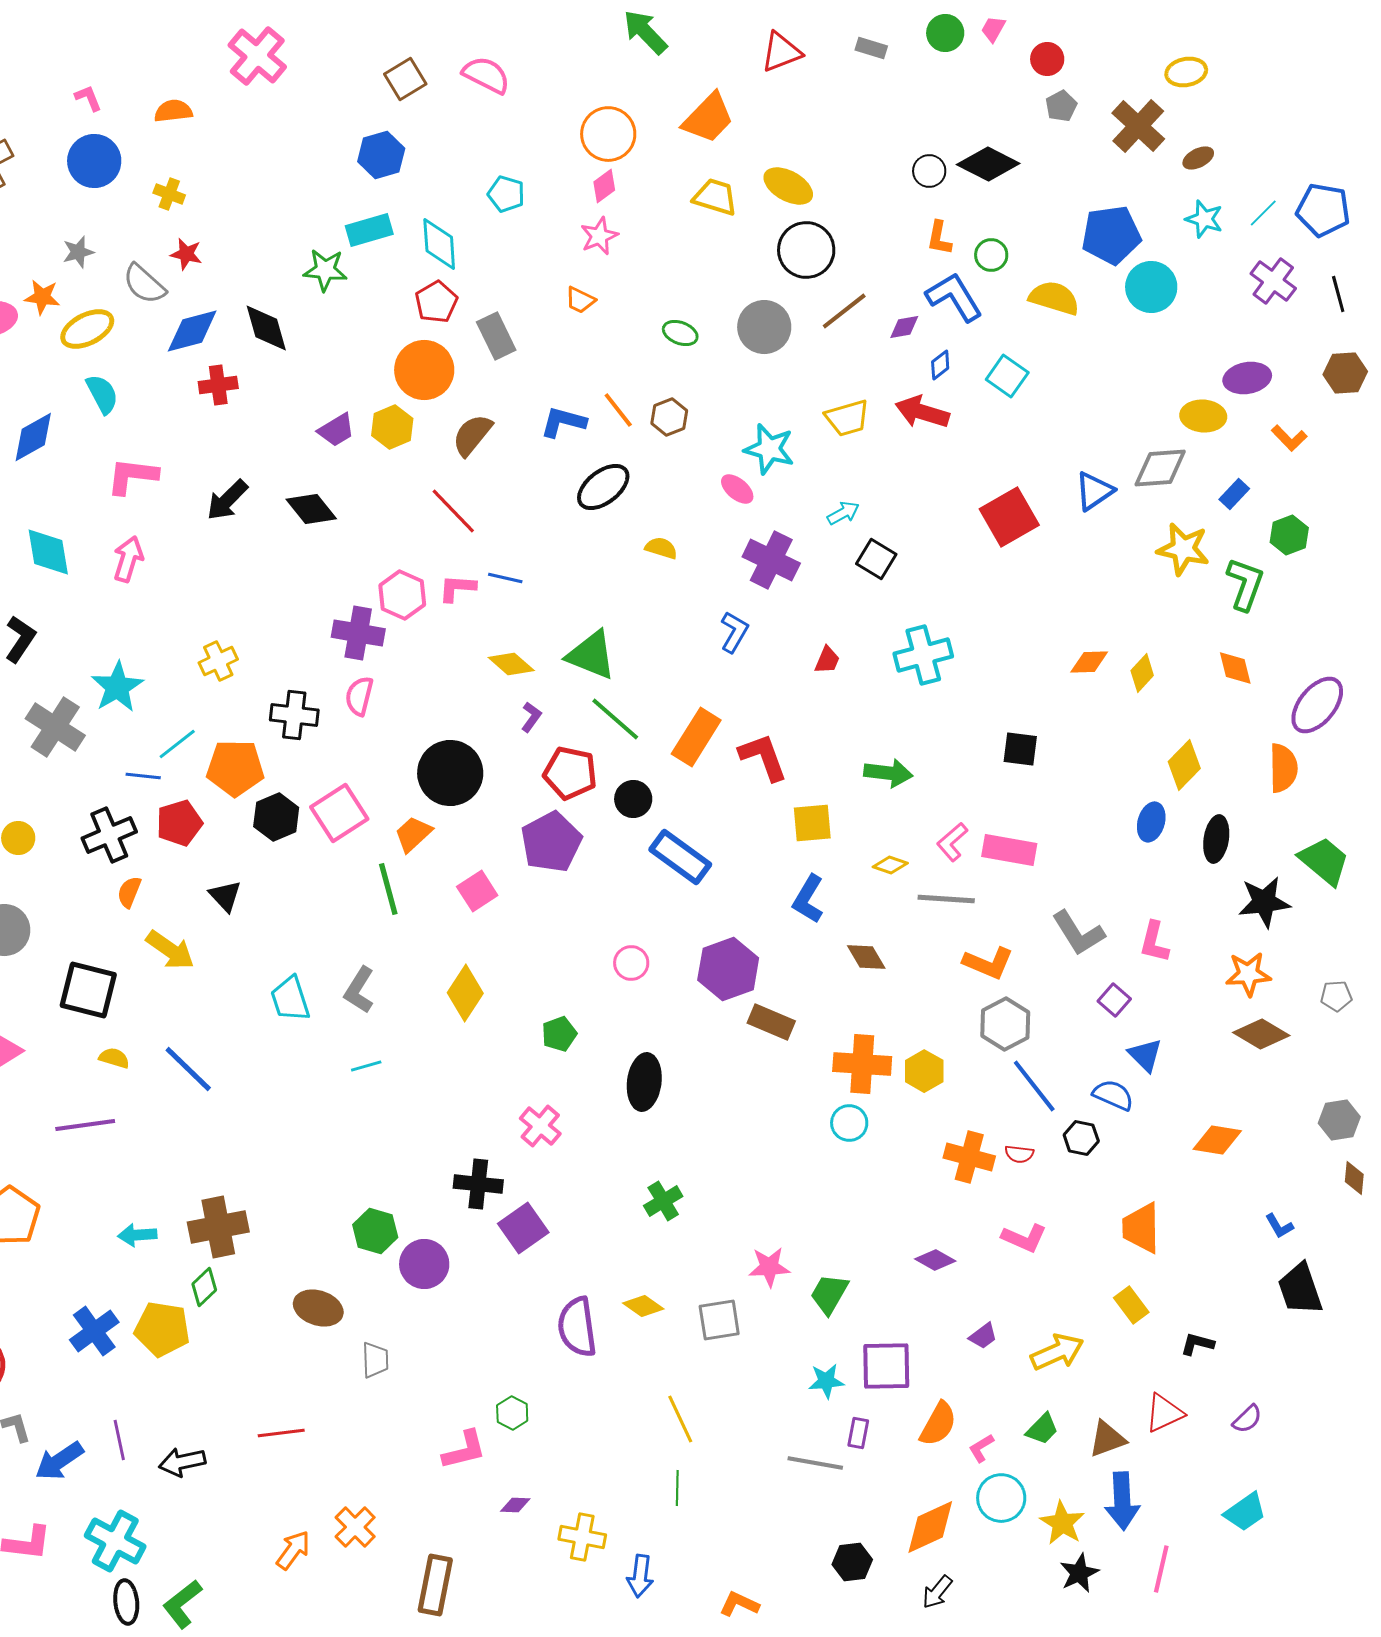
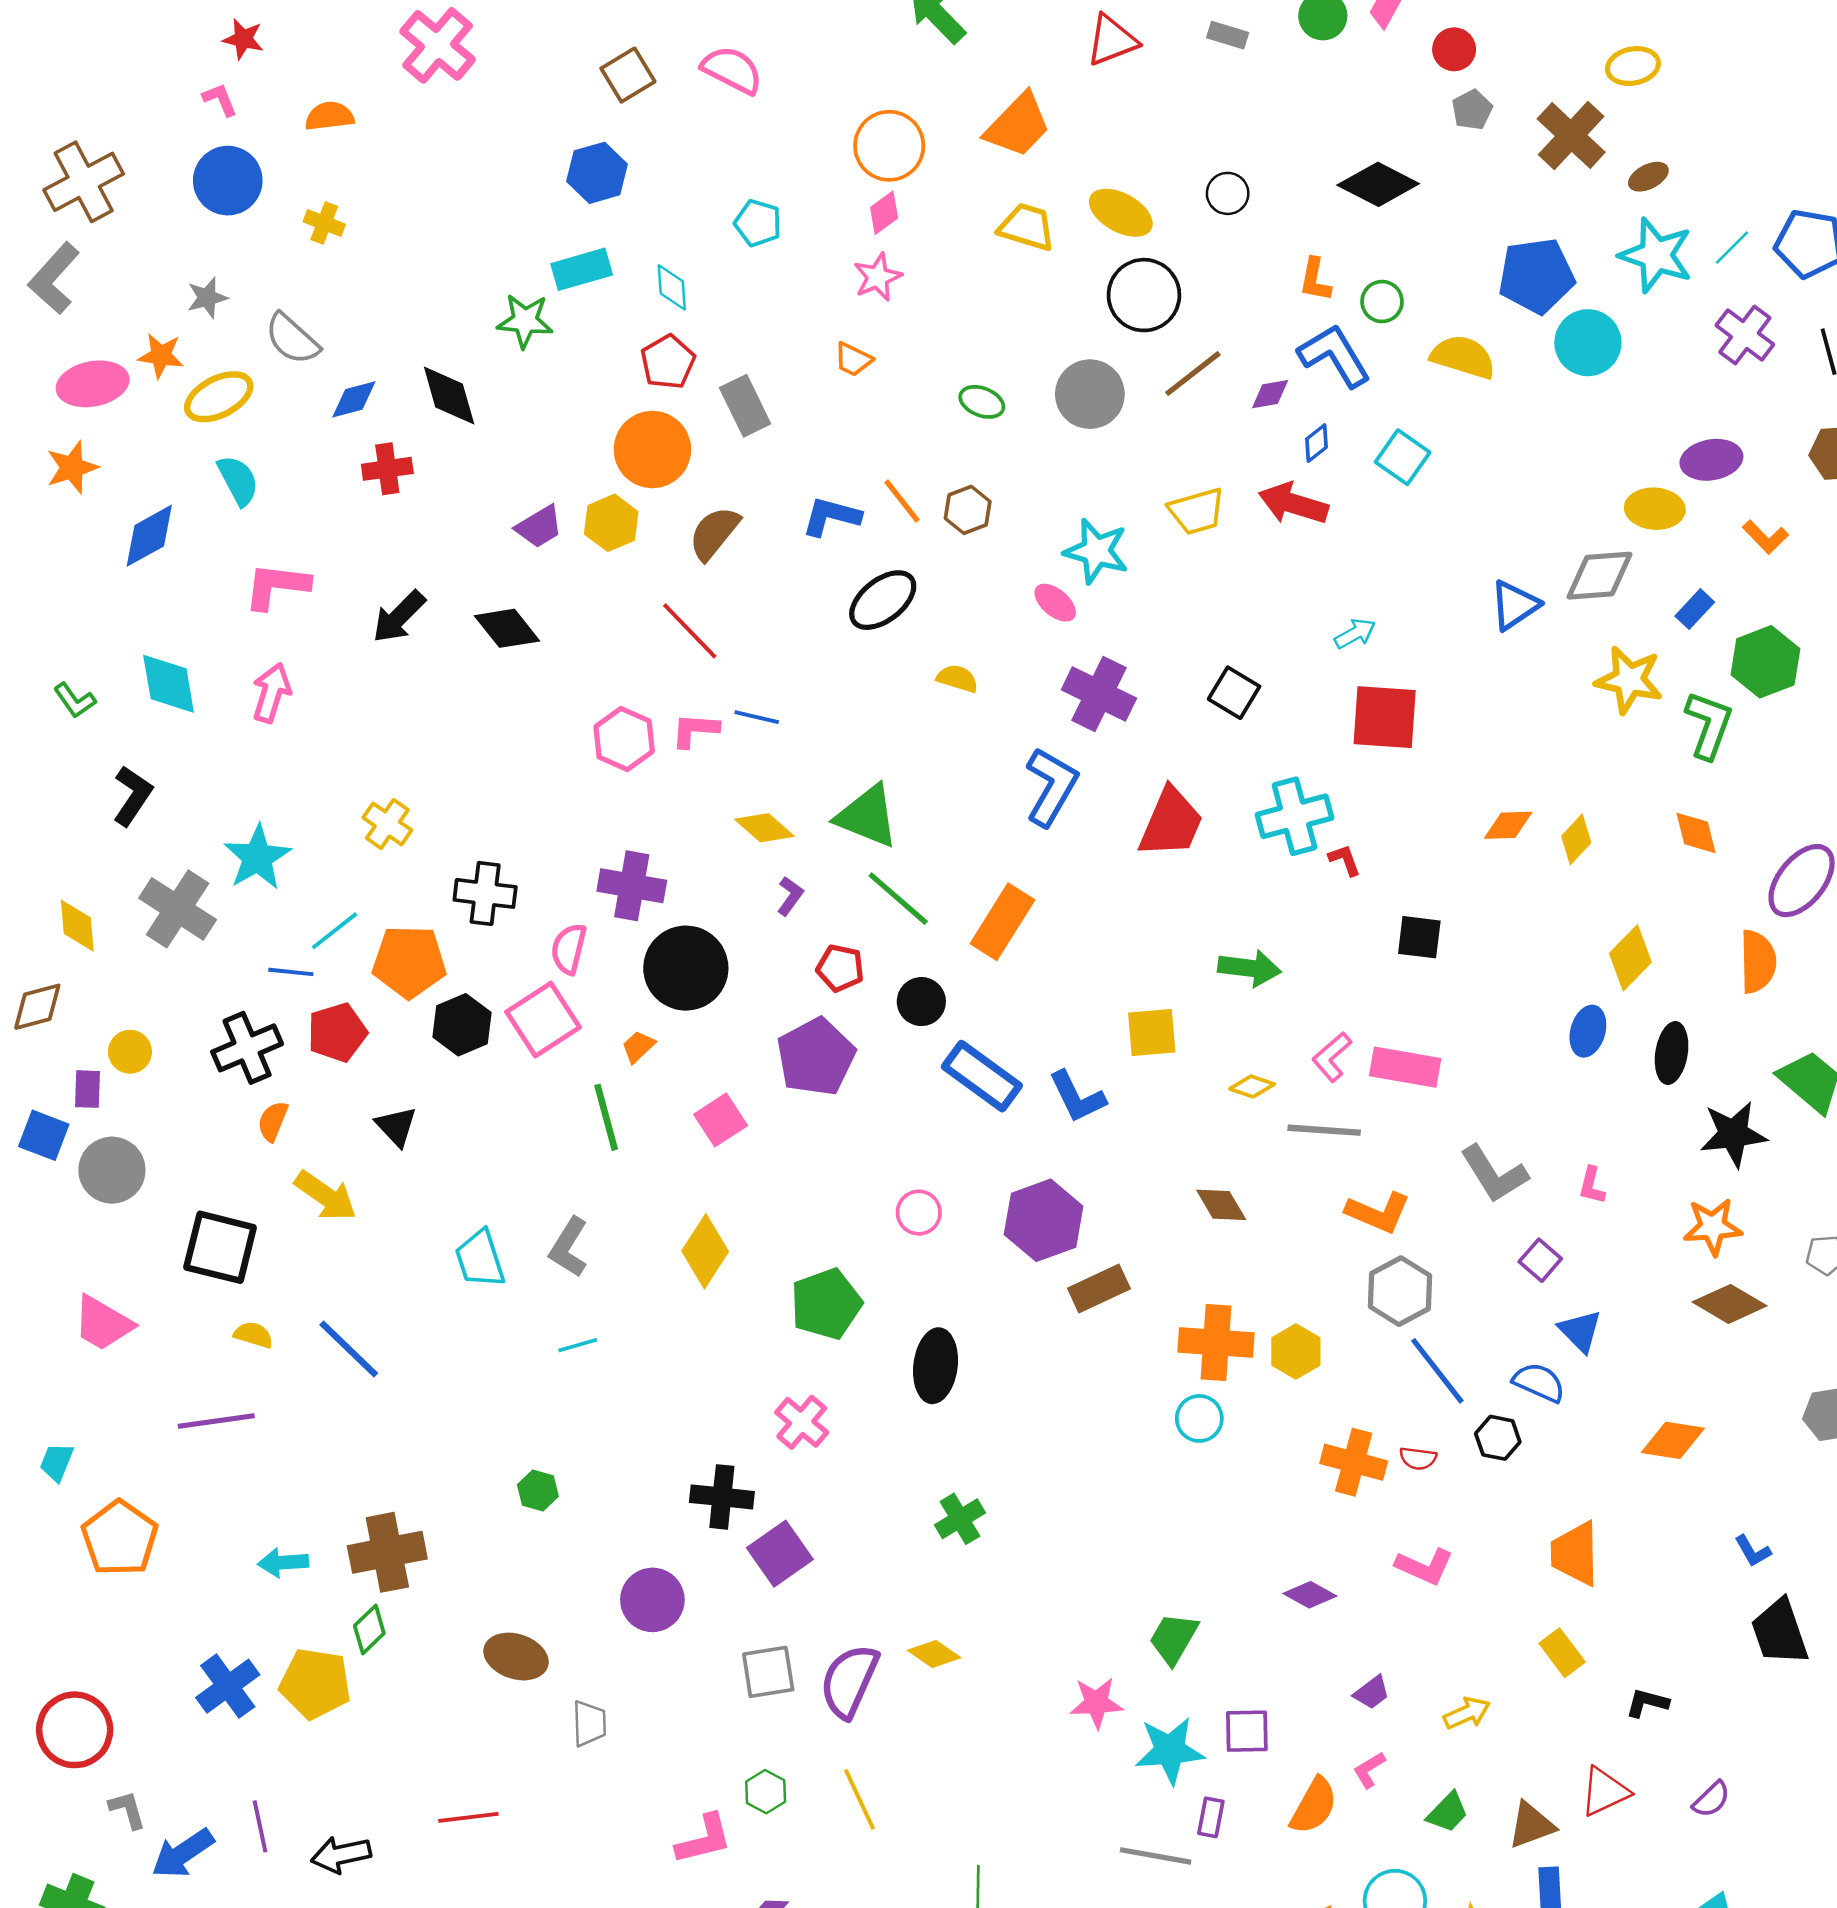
black circle: (929, 171) -> (1228, 193), moved
cyan star: (1204, 219) -> (1656, 255), size x1.5
cyan diamond: (439, 244) -> (672, 287), size x0.7
red star: (186, 254) -> (243, 39), moved
blue diamond: (192, 331) -> (354, 399), size x0.7
cyan arrow: (843, 513) -> (1355, 634), moved
red square: (1009, 517) -> (1385, 717), moved, turned 34
green hexagon: (1289, 535) -> (1765, 662), size x1.4
blue L-shape: (734, 632) -> (1051, 787), size x1.5
purple cross: (358, 633) -> (632, 886), moved
red trapezoid: (827, 660) -> (1171, 823), size x2.0
yellow cross: (218, 661) -> (387, 824), turned -30
pink semicircle: (359, 696) -> (569, 949), moved
red L-shape: (763, 757) -> (1345, 860), moved, size x0.5
red pentagon: (570, 773) -> (840, 968), size x0.7
orange trapezoid: (413, 834) -> (638, 1047), size x0.7
blue L-shape: (808, 899) -> (1077, 1097), moved, turned -57
pink L-shape: (1154, 942) -> (1592, 1186), size x0.7
brown rectangle: (771, 1022) -> (1099, 1288), turned -48
green pentagon: (559, 1034) -> (826, 1304), size x1.6
green hexagon: (375, 1231) -> (538, 1491), moved, size x0.7
pink star: (769, 1267) -> (1096, 1703), moved
gray square: (719, 1320) -> (768, 1672), moved
purple semicircle: (577, 1327) -> (849, 1681), turned 32
yellow arrow: (1057, 1352) -> (1467, 1713), size x0.7
purple square: (886, 1366) -> (1247, 1731), size x0.7
cyan star: (826, 1381) -> (1170, 1750), size x1.5
yellow line: (680, 1419) -> (860, 1799), moved
pink L-shape: (981, 1448) -> (1369, 1770), moved

